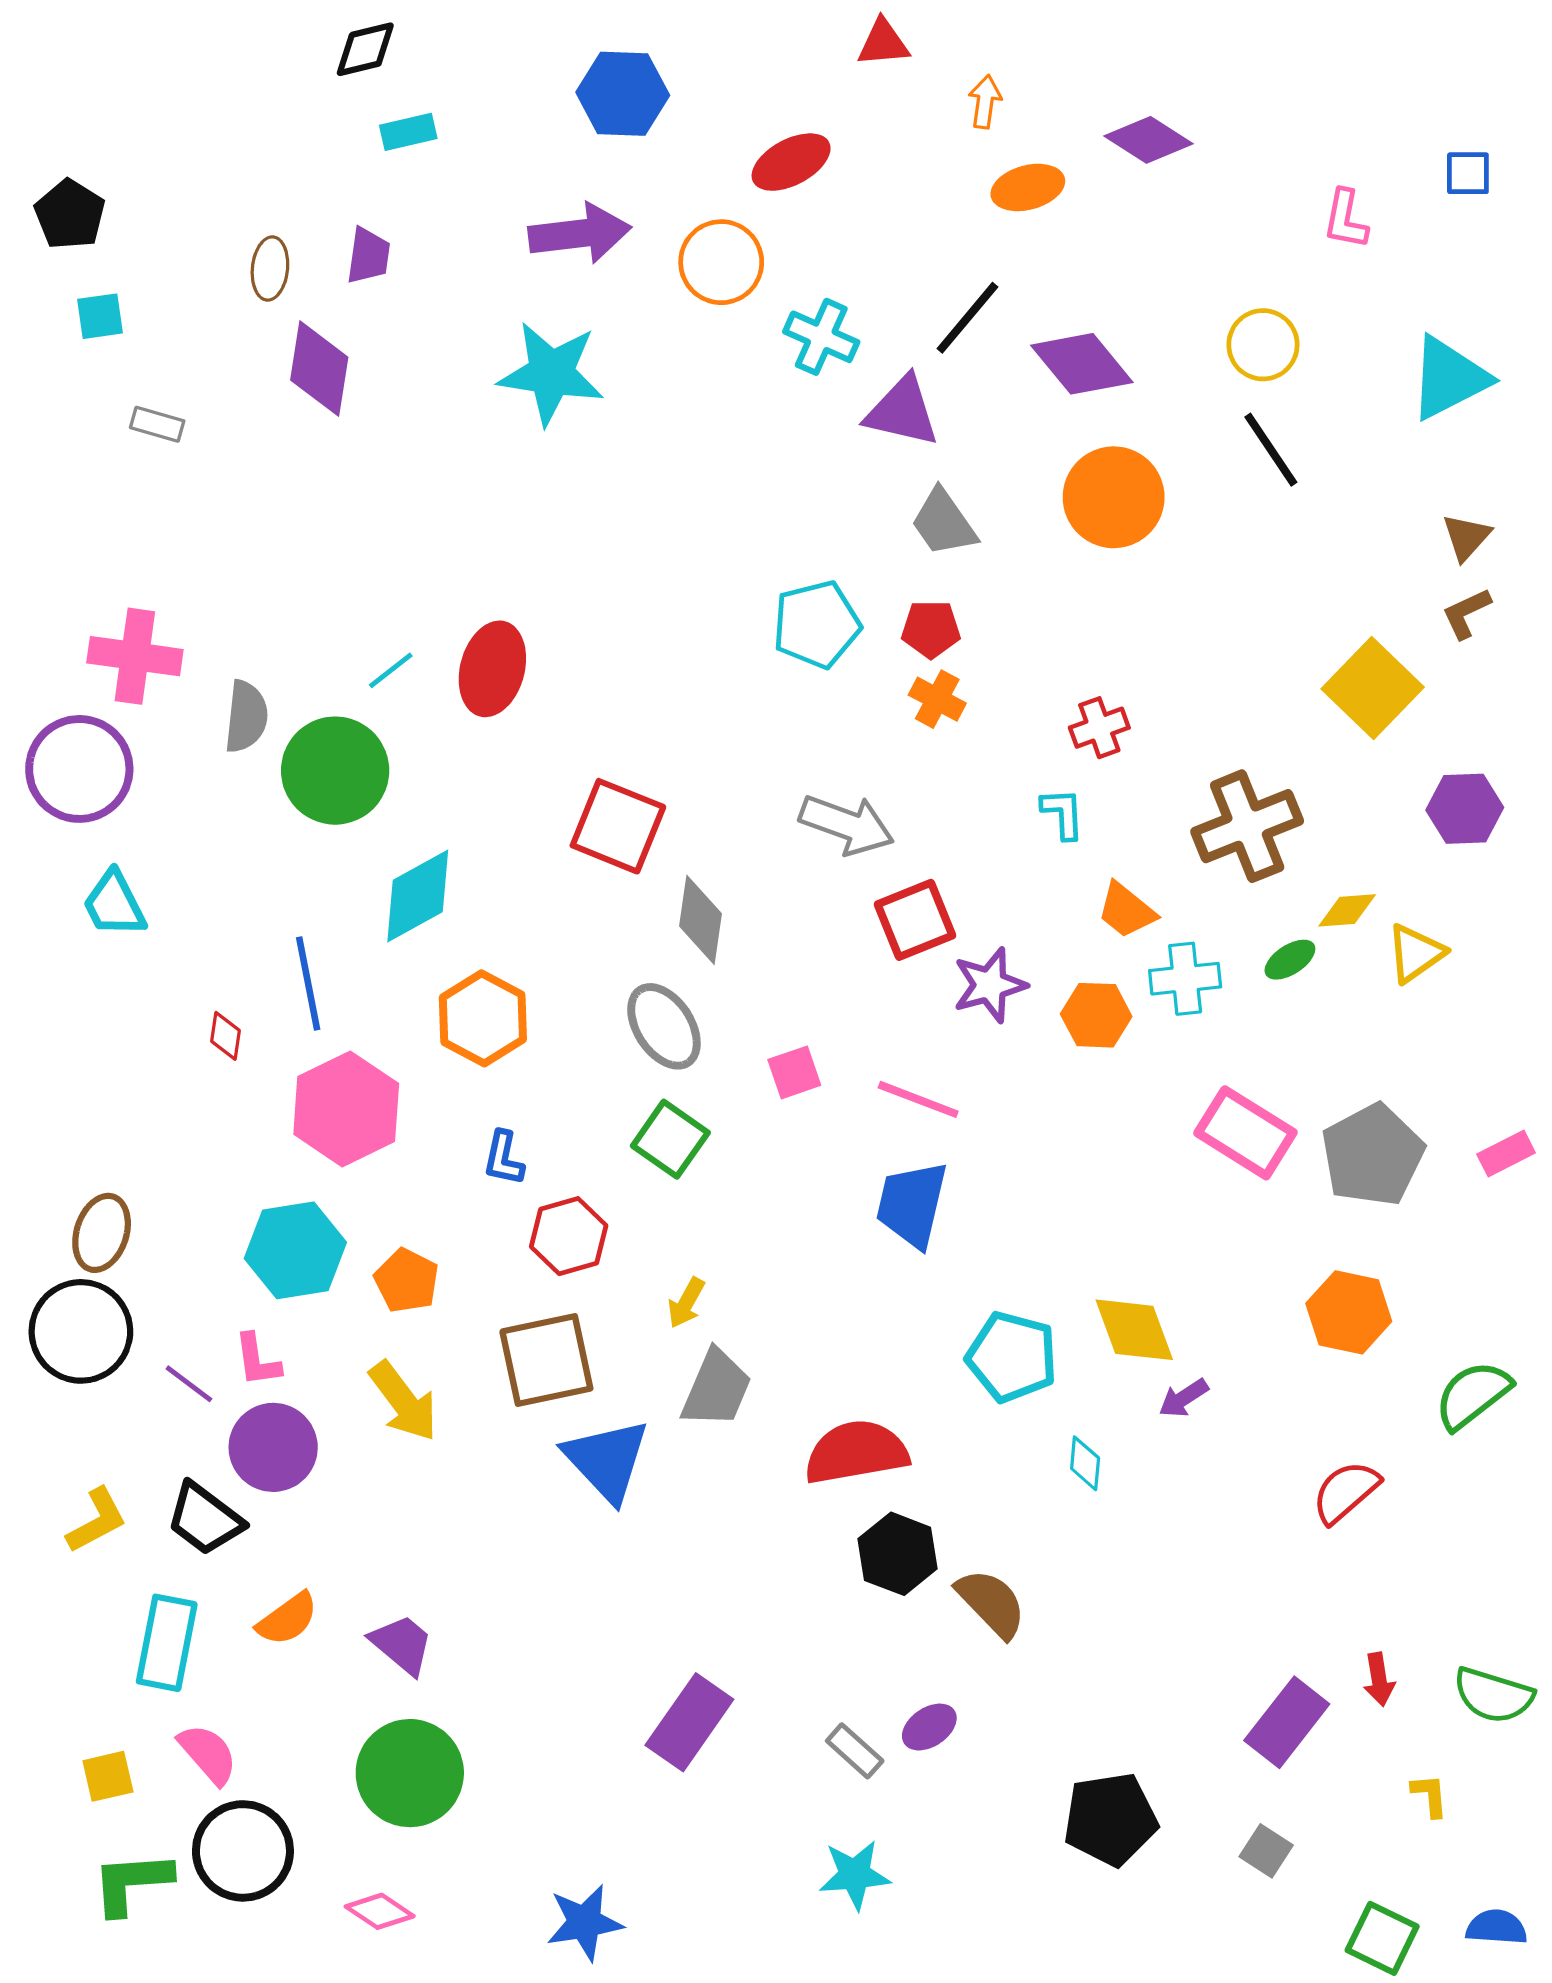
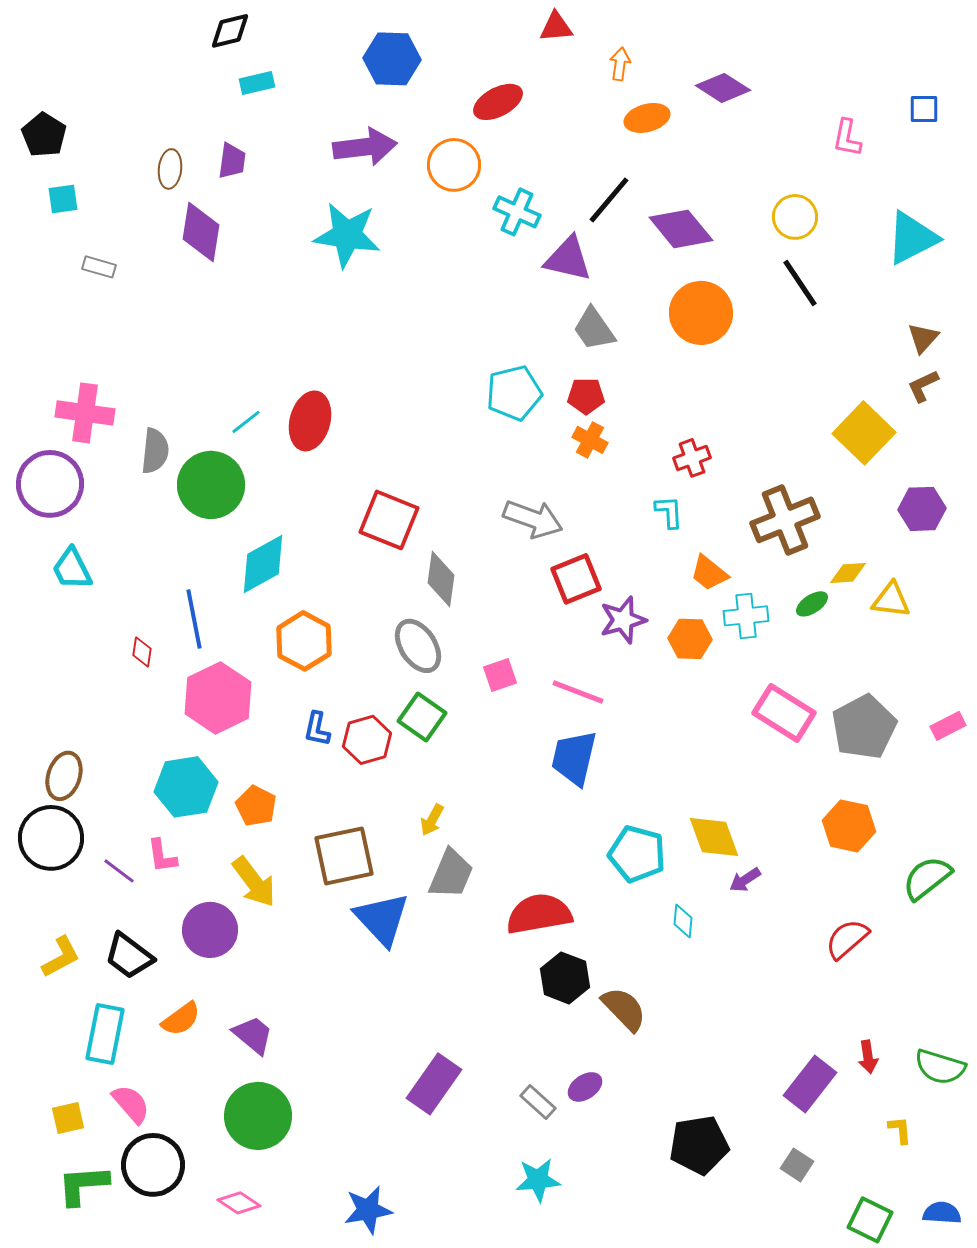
yellow triangle: (1415, 953) -> (891, 600), turned 42
red hexagon: (569, 1236) -> (367, 740), moved
purple circle: (273, 1447) -> (210, 930), moved

